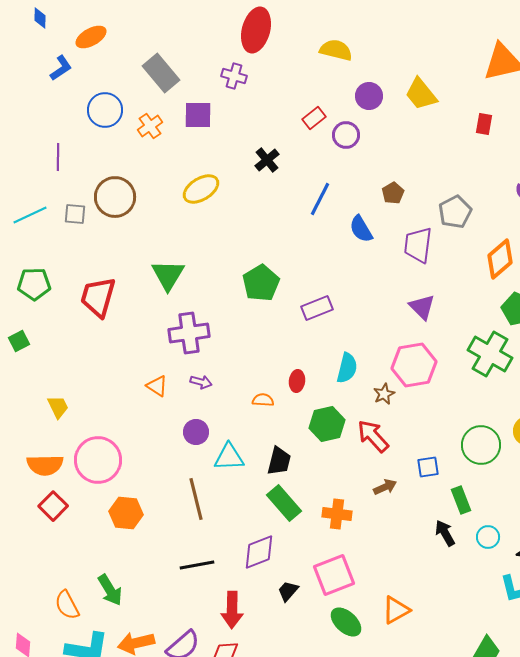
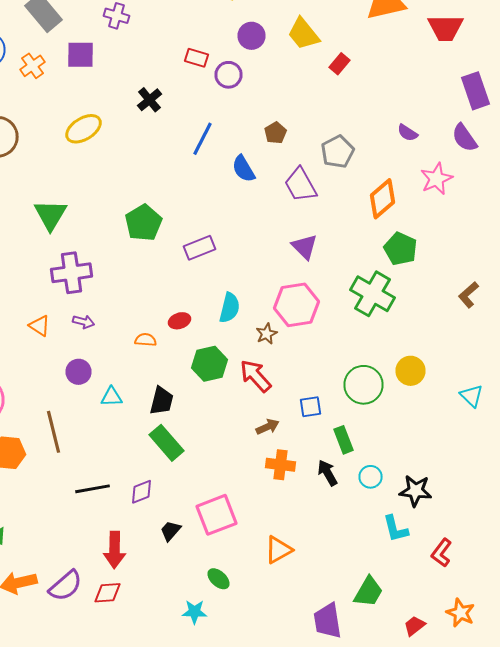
red rectangle: (314, 118) -> (196, 58), turned 55
red rectangle: (484, 124) -> (340, 64), moved, turned 30
purple trapezoid: (418, 245) -> (300, 185), turned -36
red ellipse: (297, 381) -> (180, 321), turned 65
cyan triangle: (229, 457) -> (112, 397), size x0.7
brown line: (196, 499) -> (54, 432), moved
orange cross: (337, 514) -> (280, 465), moved
purple diamond: (259, 552) -> (142, 492), size x0.7
black line: (197, 565) -> (92, 489), moved
green ellipse: (346, 622) -> (218, 579), moved, size x0.7

